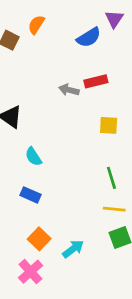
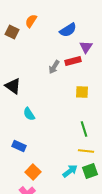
purple triangle: (114, 19) -> (86, 47), moved
gray arrow: (69, 90) -> (54, 67), turned -72
blue rectangle: (31, 195) -> (19, 146), moved
cyan arrow: (73, 249) -> (70, 171), moved

